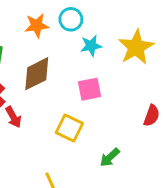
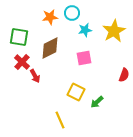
yellow square: (69, 128) -> (76, 92), moved

